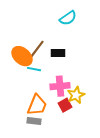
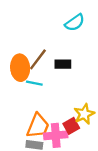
orange ellipse: (22, 56) -> (20, 68), turned 45
pink cross: (60, 86) -> (56, 135), moved

